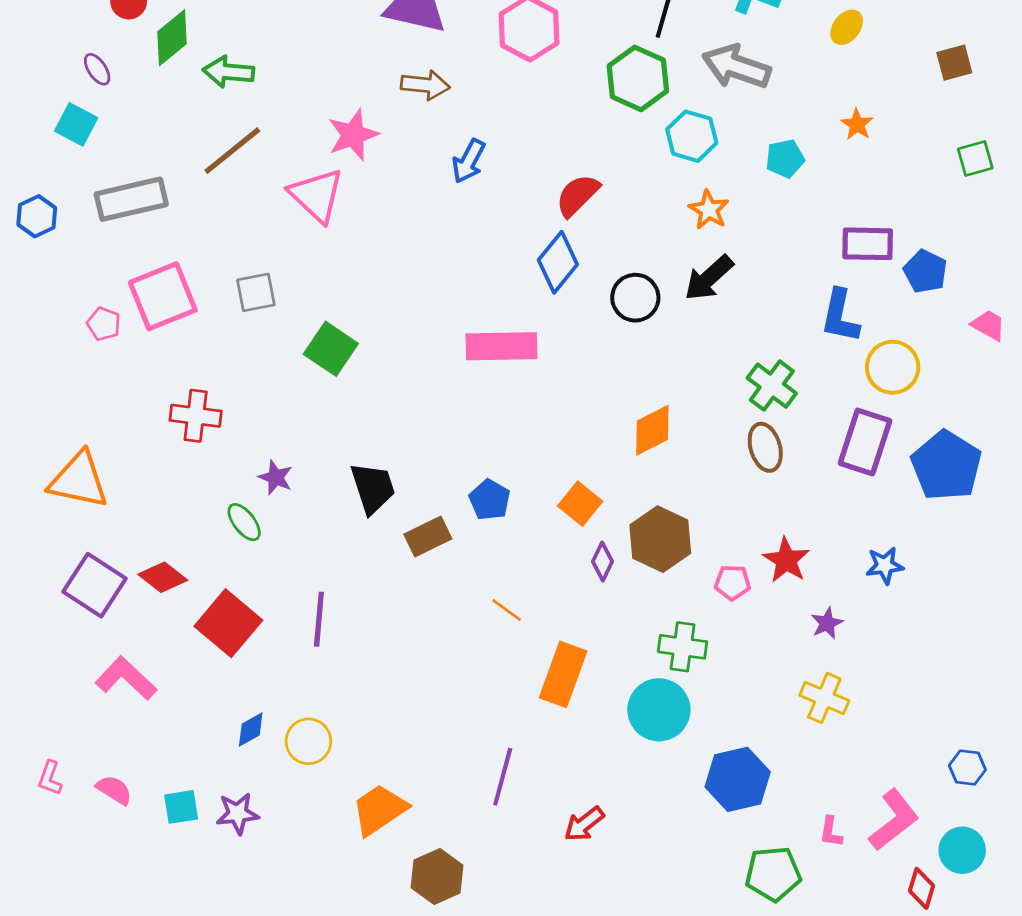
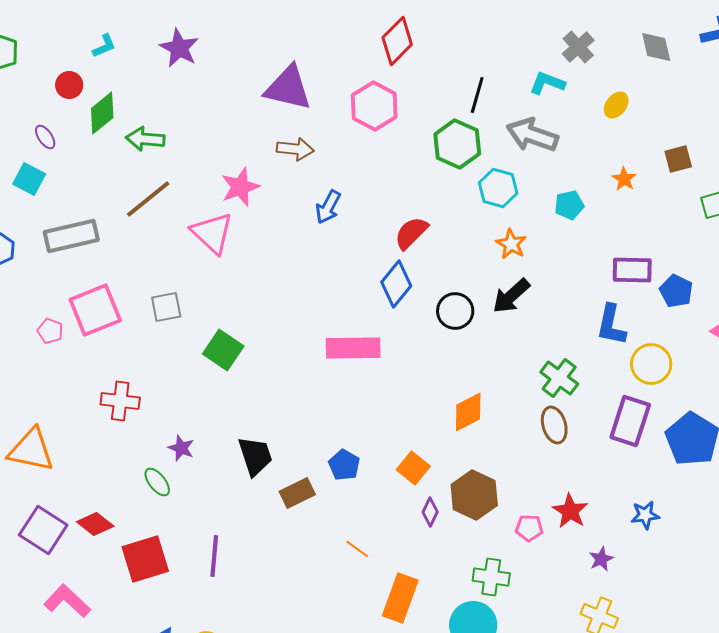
brown square: (954, 63) -> (678, 159), moved
red square: (228, 623) -> (145, 559), turned 33

